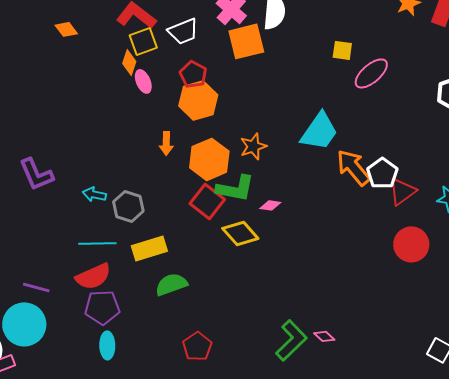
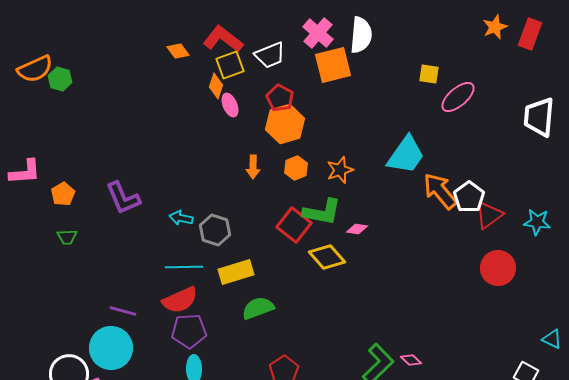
orange diamond: (66, 29) -> (178, 51), moved
orange hexagon: (209, 159) -> (296, 168), moved, size x0.6

